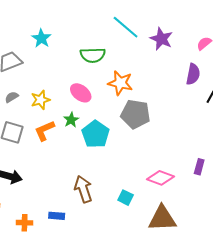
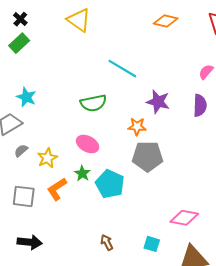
cyan star: (41, 38) -> (26, 97), moved
purple star: (161, 39) -> (158, 102), moved
orange star: (120, 83) -> (137, 127), moved, size x0.7
gray semicircle: (12, 97) -> (21, 151), moved
brown arrow: (83, 189) -> (107, 242), size x0.6

